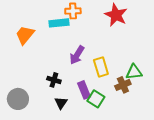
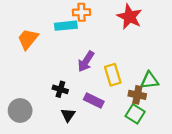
brown cross: (123, 85) -> (137, 95), turned 35
purple rectangle: (84, 90) -> (94, 100), turned -42
green square: (96, 99) -> (135, 114), moved

